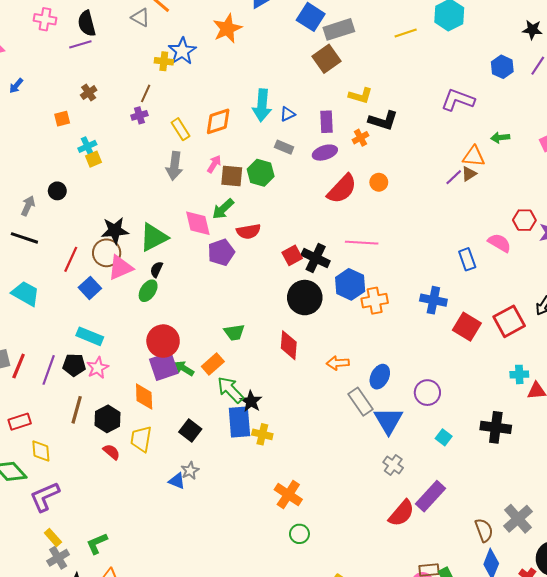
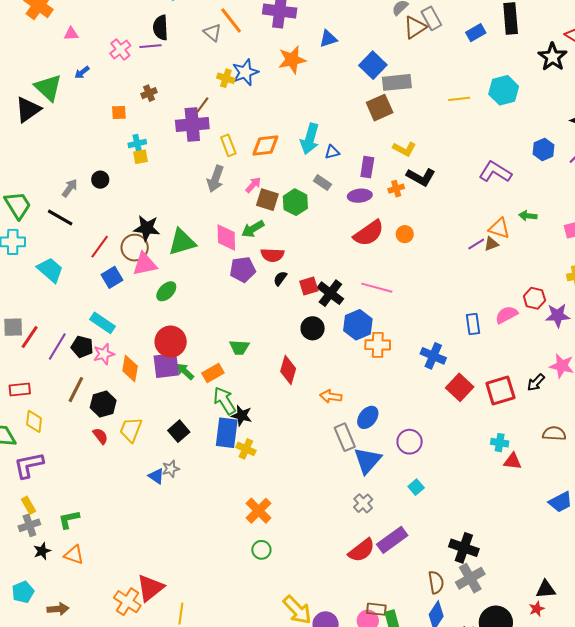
pink cross: (45, 19) -> (120, 49), moved, turned 30
purple cross: (139, 115) -> (192, 124), size x2.0
pink semicircle: (499, 243) -> (507, 315), turned -70
black semicircle: (156, 269) -> (280, 278), moved
black circle: (305, 298) -> (313, 328), size x0.7
orange diamond: (144, 396) -> (130, 368), moved
black star: (251, 401) -> (242, 416), turned -30
black cross: (496, 427) -> (464, 548), moved

